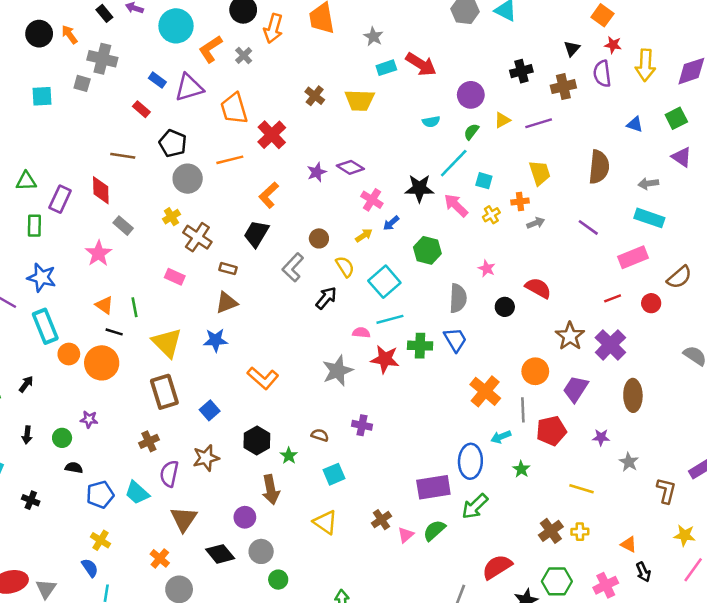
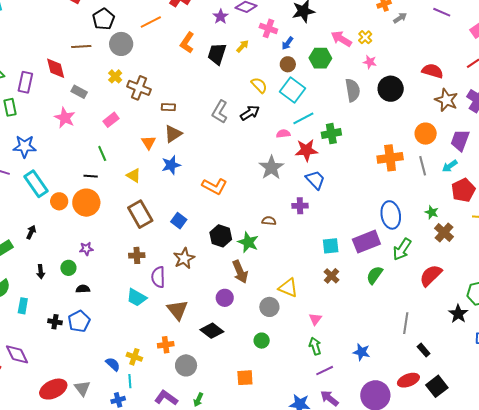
black pentagon: (173, 143) -> (103, 19), turned 30
brown line: (123, 156) -> (81, 47), moved
pink arrow: (456, 205) -> (341, 39), moved
yellow cross: (491, 215) -> (365, 37), moved
black trapezoid: (256, 234) -> (217, 54), moved
yellow arrow: (364, 235) -> (243, 46), moved
brown circle: (319, 238) -> (288, 64), moved
gray L-shape: (293, 267) -> (220, 112), moved
pink rectangle: (175, 277) -> (111, 120), moved, turned -49
red semicircle: (538, 288) -> (433, 71), moved
black arrow: (326, 298) -> (250, 113), turned 30
orange triangle: (104, 305) -> (149, 142), moved, turned 35
black circle: (505, 307) -> (391, 89), size x1.6
blue trapezoid: (455, 340) -> (315, 180), moved
yellow triangle: (167, 343) -> (134, 175), size x0.6
orange cross: (485, 391) -> (390, 158), turned -35
red pentagon: (551, 431) -> (463, 190), moved
cyan arrow: (501, 437) -> (450, 166), moved
brown cross: (149, 441) -> (137, 255), turned 35
green star: (289, 456) -> (248, 242), size x1.5
cyan square: (334, 474) -> (331, 246), moved, turned 30
blue pentagon: (100, 495) -> (79, 321), moved
brown cross: (551, 531) -> (444, 233), moved
pink triangle: (406, 535) -> (315, 319), moved
yellow cross: (101, 540) -> (134, 357), moved
gray circle: (261, 551) -> (269, 307), moved
orange cross: (160, 558) -> (166, 345), turned -35
red semicircle: (497, 567) -> (431, 275), moved

